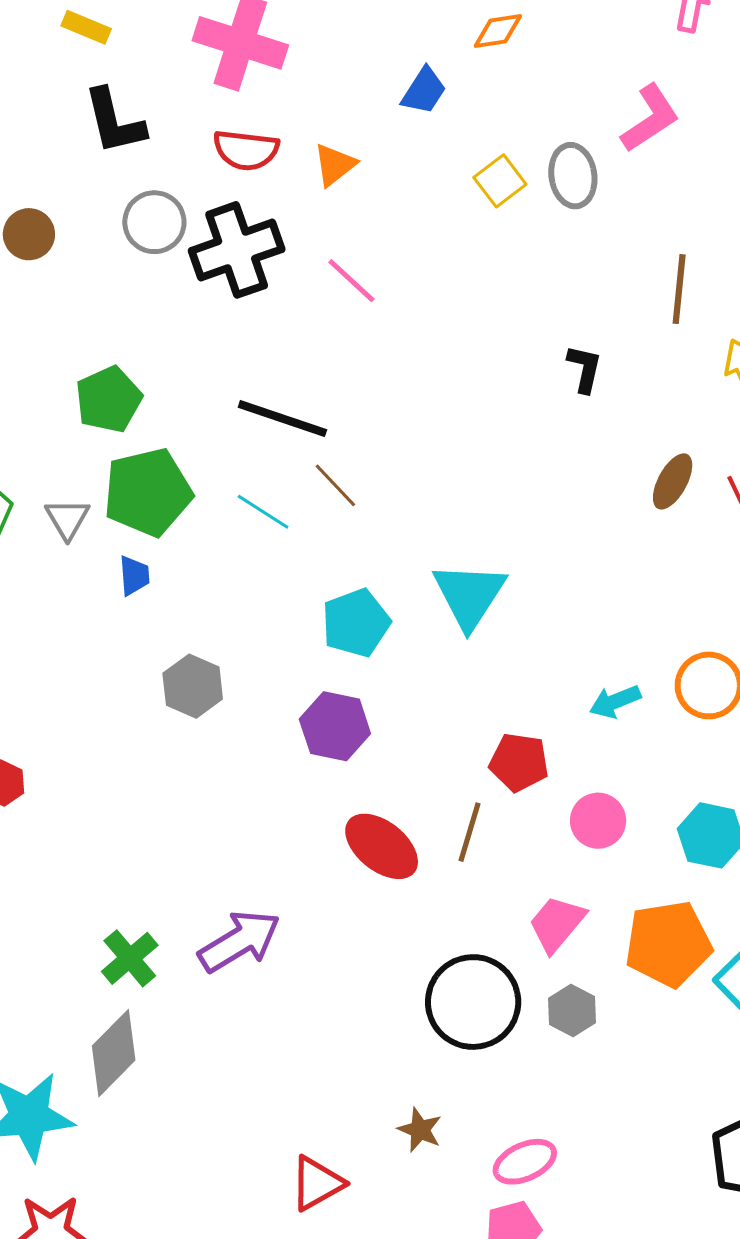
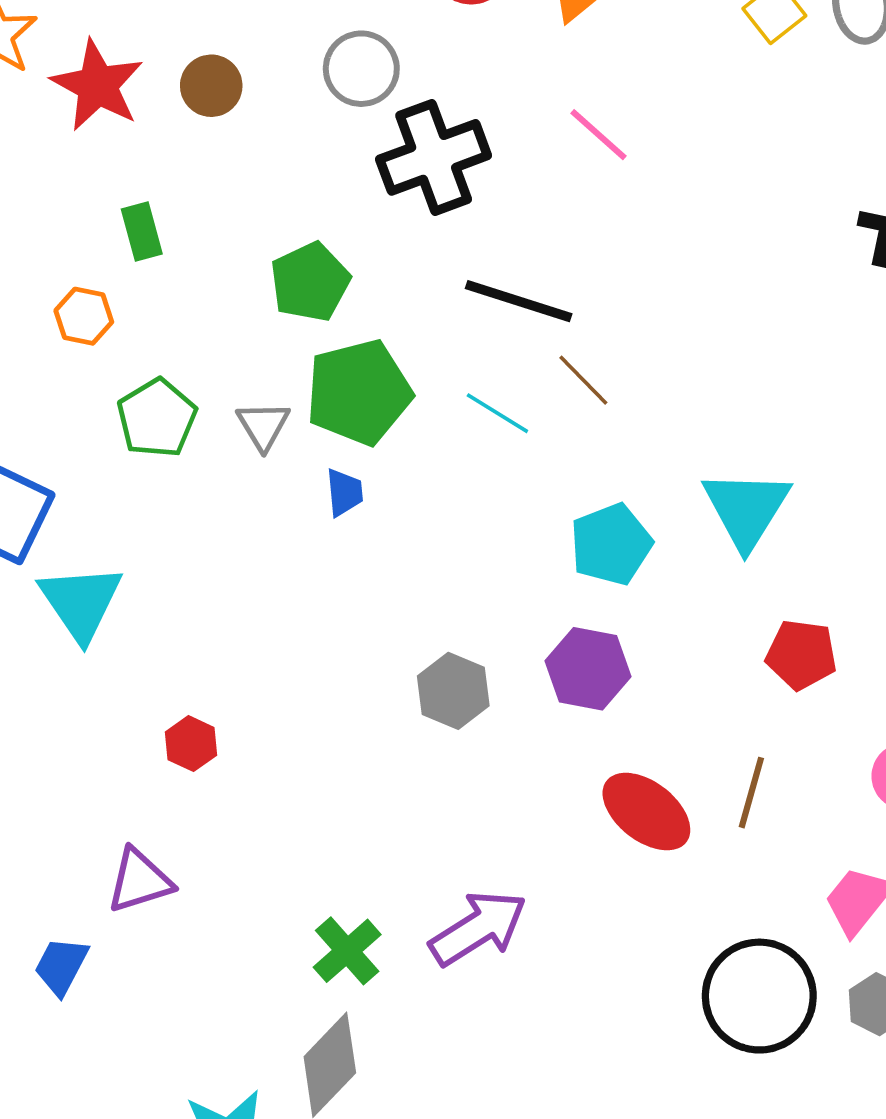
black cross: (237, 250) -> (434, 157), moved
gray hexagon: (193, 686) -> (453, 691), moved
red pentagon: (519, 762) -> (801, 655), moved

